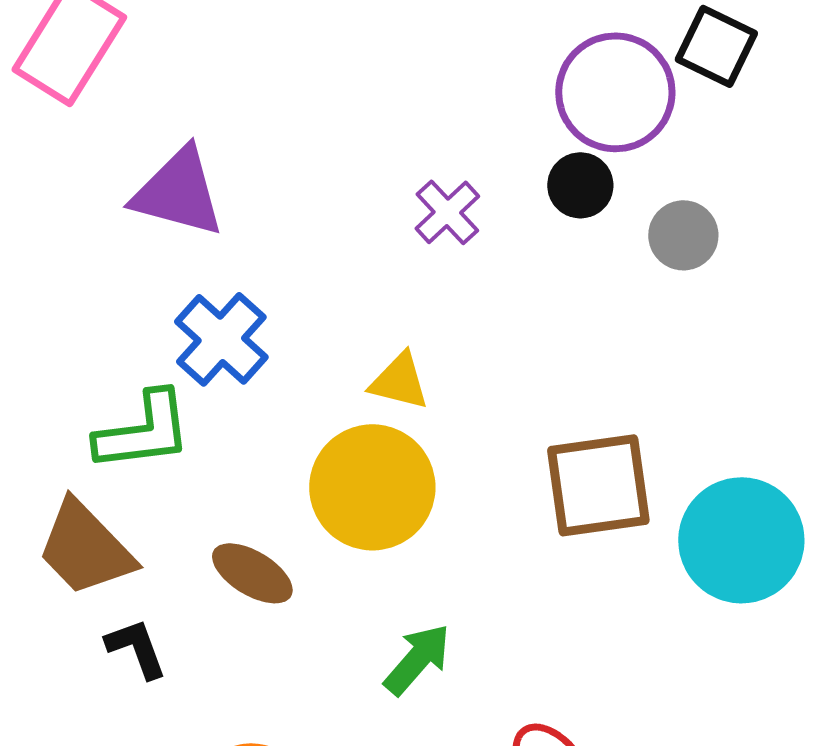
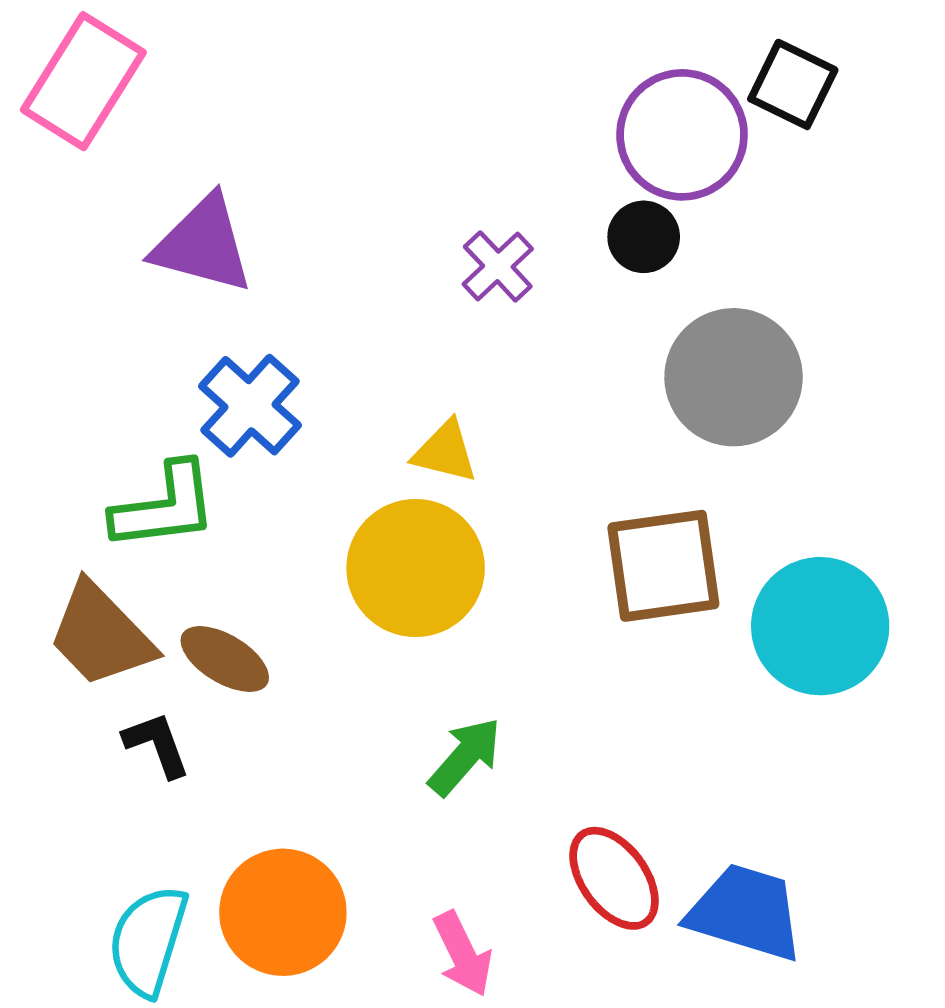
gray circle: (683, 235) -> (734, 377), moved, size x1.8
brown ellipse: (252, 573) -> (225, 659), moved

